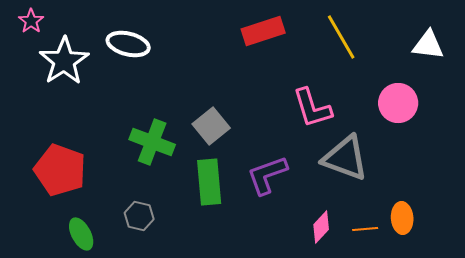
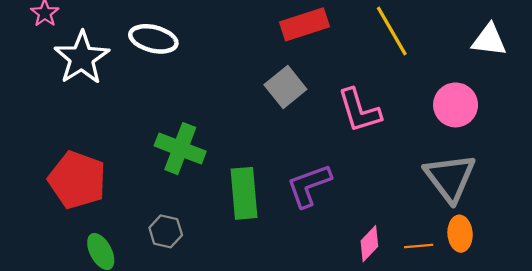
gray square: (211, 126) -> (285, 87), moved
gray triangle: (345, 158) -> (450, 178), moved, turned 33

